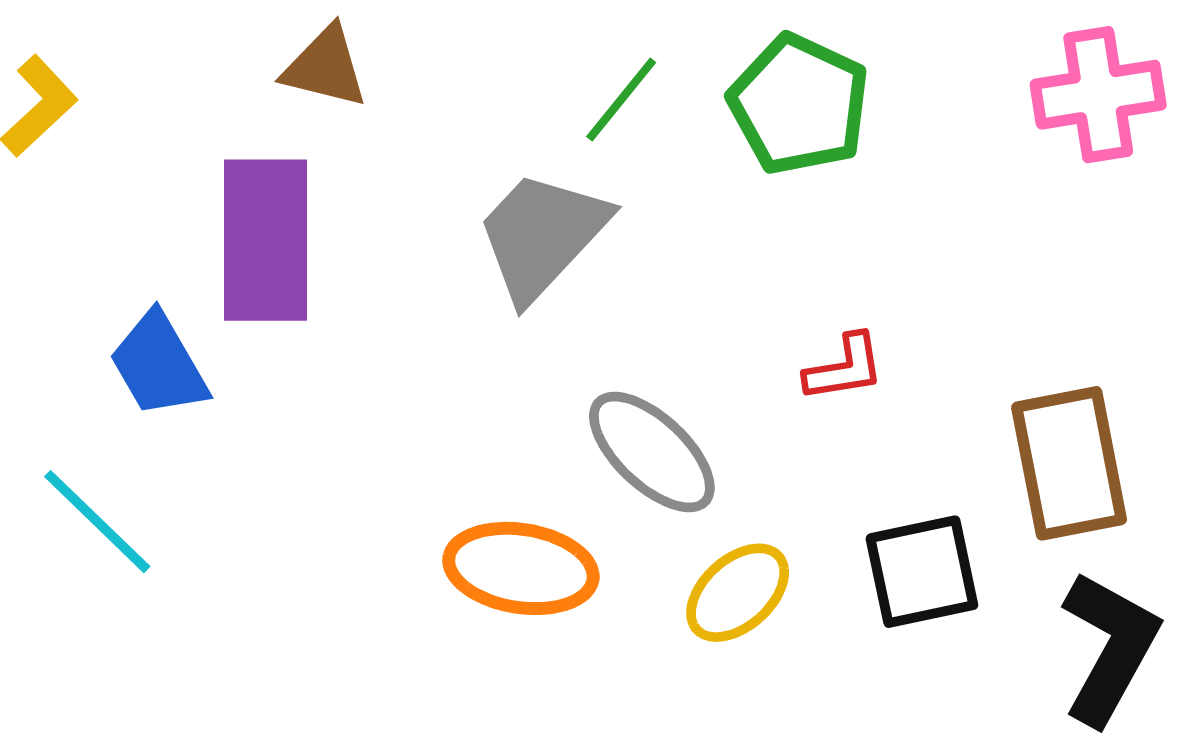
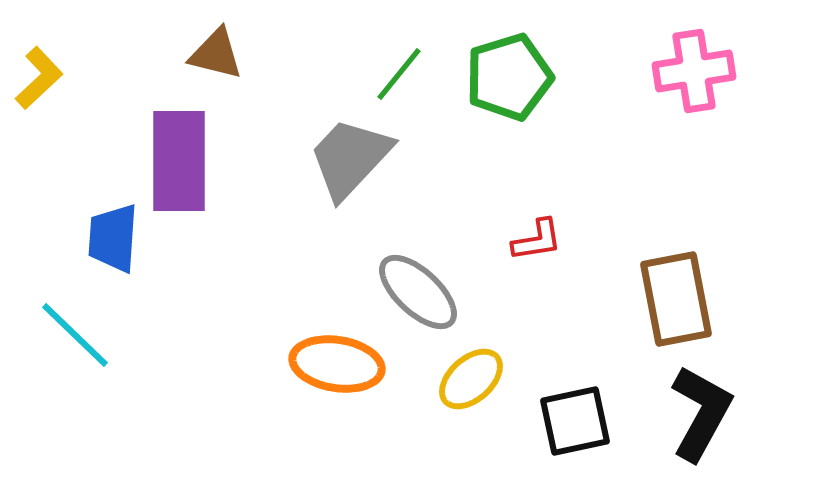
green pentagon: (799, 104) -> (509, 77), turned 30
blue trapezoid: (159, 365) -> (113, 238), turned 34
black square: (922, 572) -> (575, 421), moved

